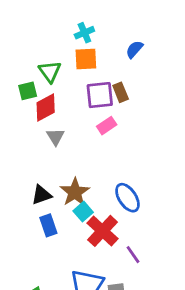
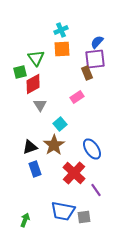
purple square: (100, 95) -> (95, 59), moved
cyan square: (83, 212) -> (60, 124), moved

